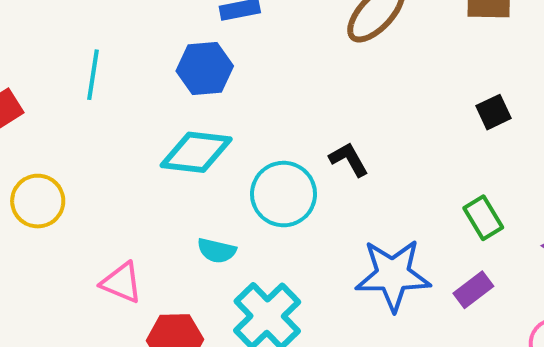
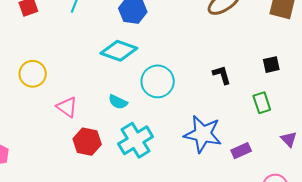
black L-shape: (349, 159) -> (222, 75), moved
yellow circle: (38, 201) -> (33, 74), moved
green rectangle: (483, 218) -> (262, 103), moved

